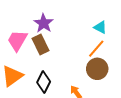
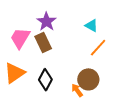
cyan triangle: (100, 27) -> (91, 26), moved
brown circle: (97, 69) -> (88, 79), moved

